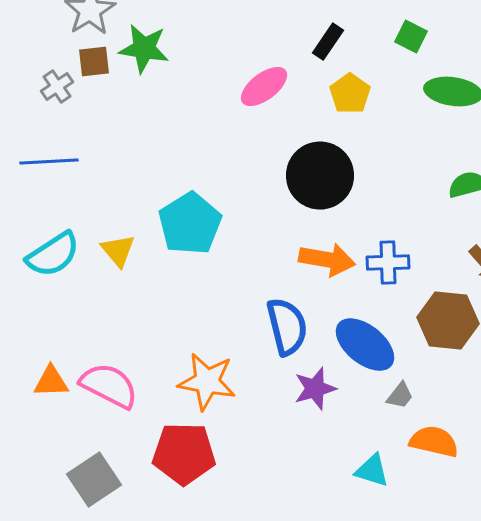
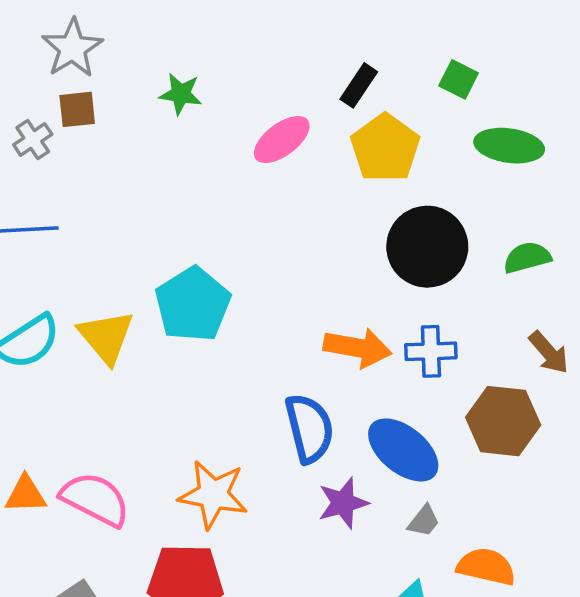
green star: (144, 49) -> (181, 94), moved, size x0.7
yellow pentagon: (350, 94) -> (385, 148), size x1.4
black circle: (320, 176) -> (427, 247), moved
yellow triangle: (118, 251) -> (106, 337), size x1.4
gray trapezoid: (400, 396) -> (424, 521), moved

